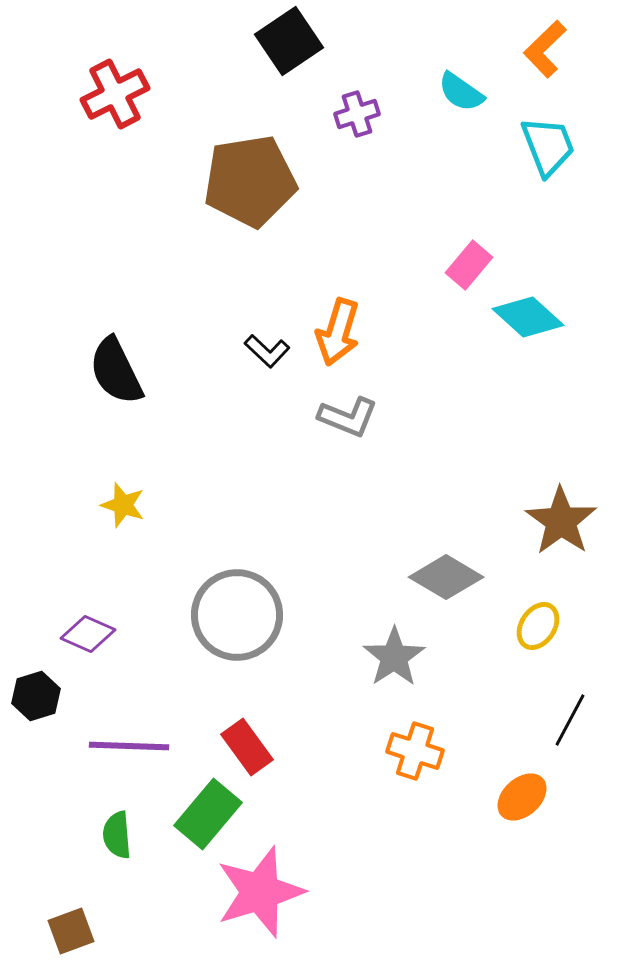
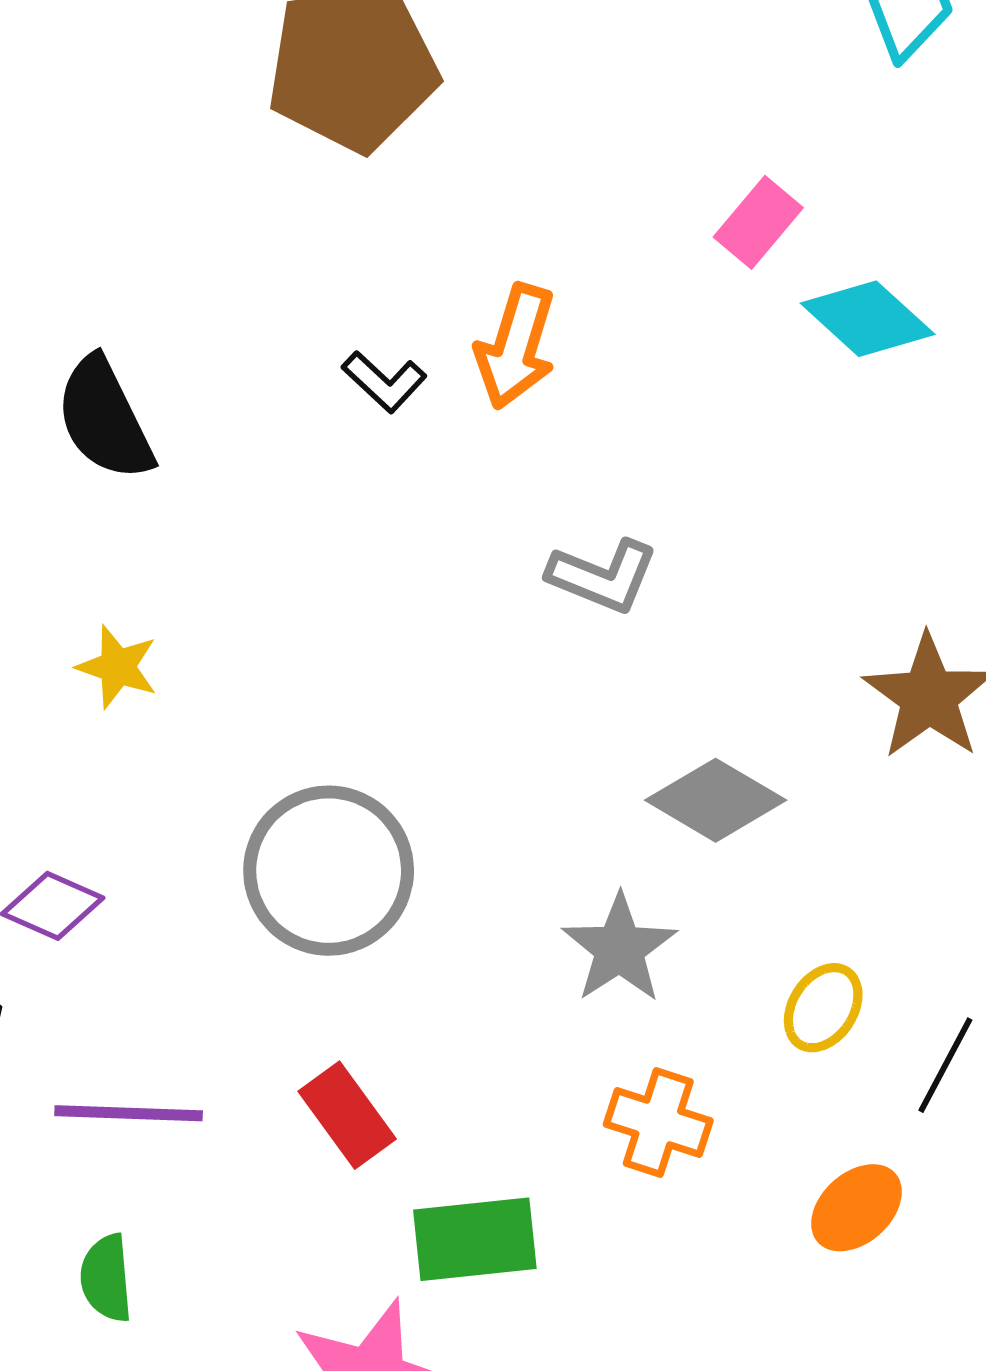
gray L-shape: (348, 417) -> (603, 576), moved
yellow ellipse: (538, 626) -> (823, 1008), moved
green rectangle: (208, 814) -> (475, 1239), moved, turned 44

